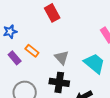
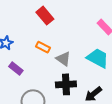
orange rectangle: (32, 51) -> (43, 47), moved

